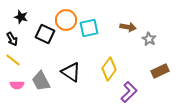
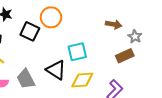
cyan square: (89, 28) -> (77, 52), moved
yellow diamond: (109, 69) -> (82, 80), moved, turned 50
brown rectangle: (160, 71) -> (125, 56), moved

